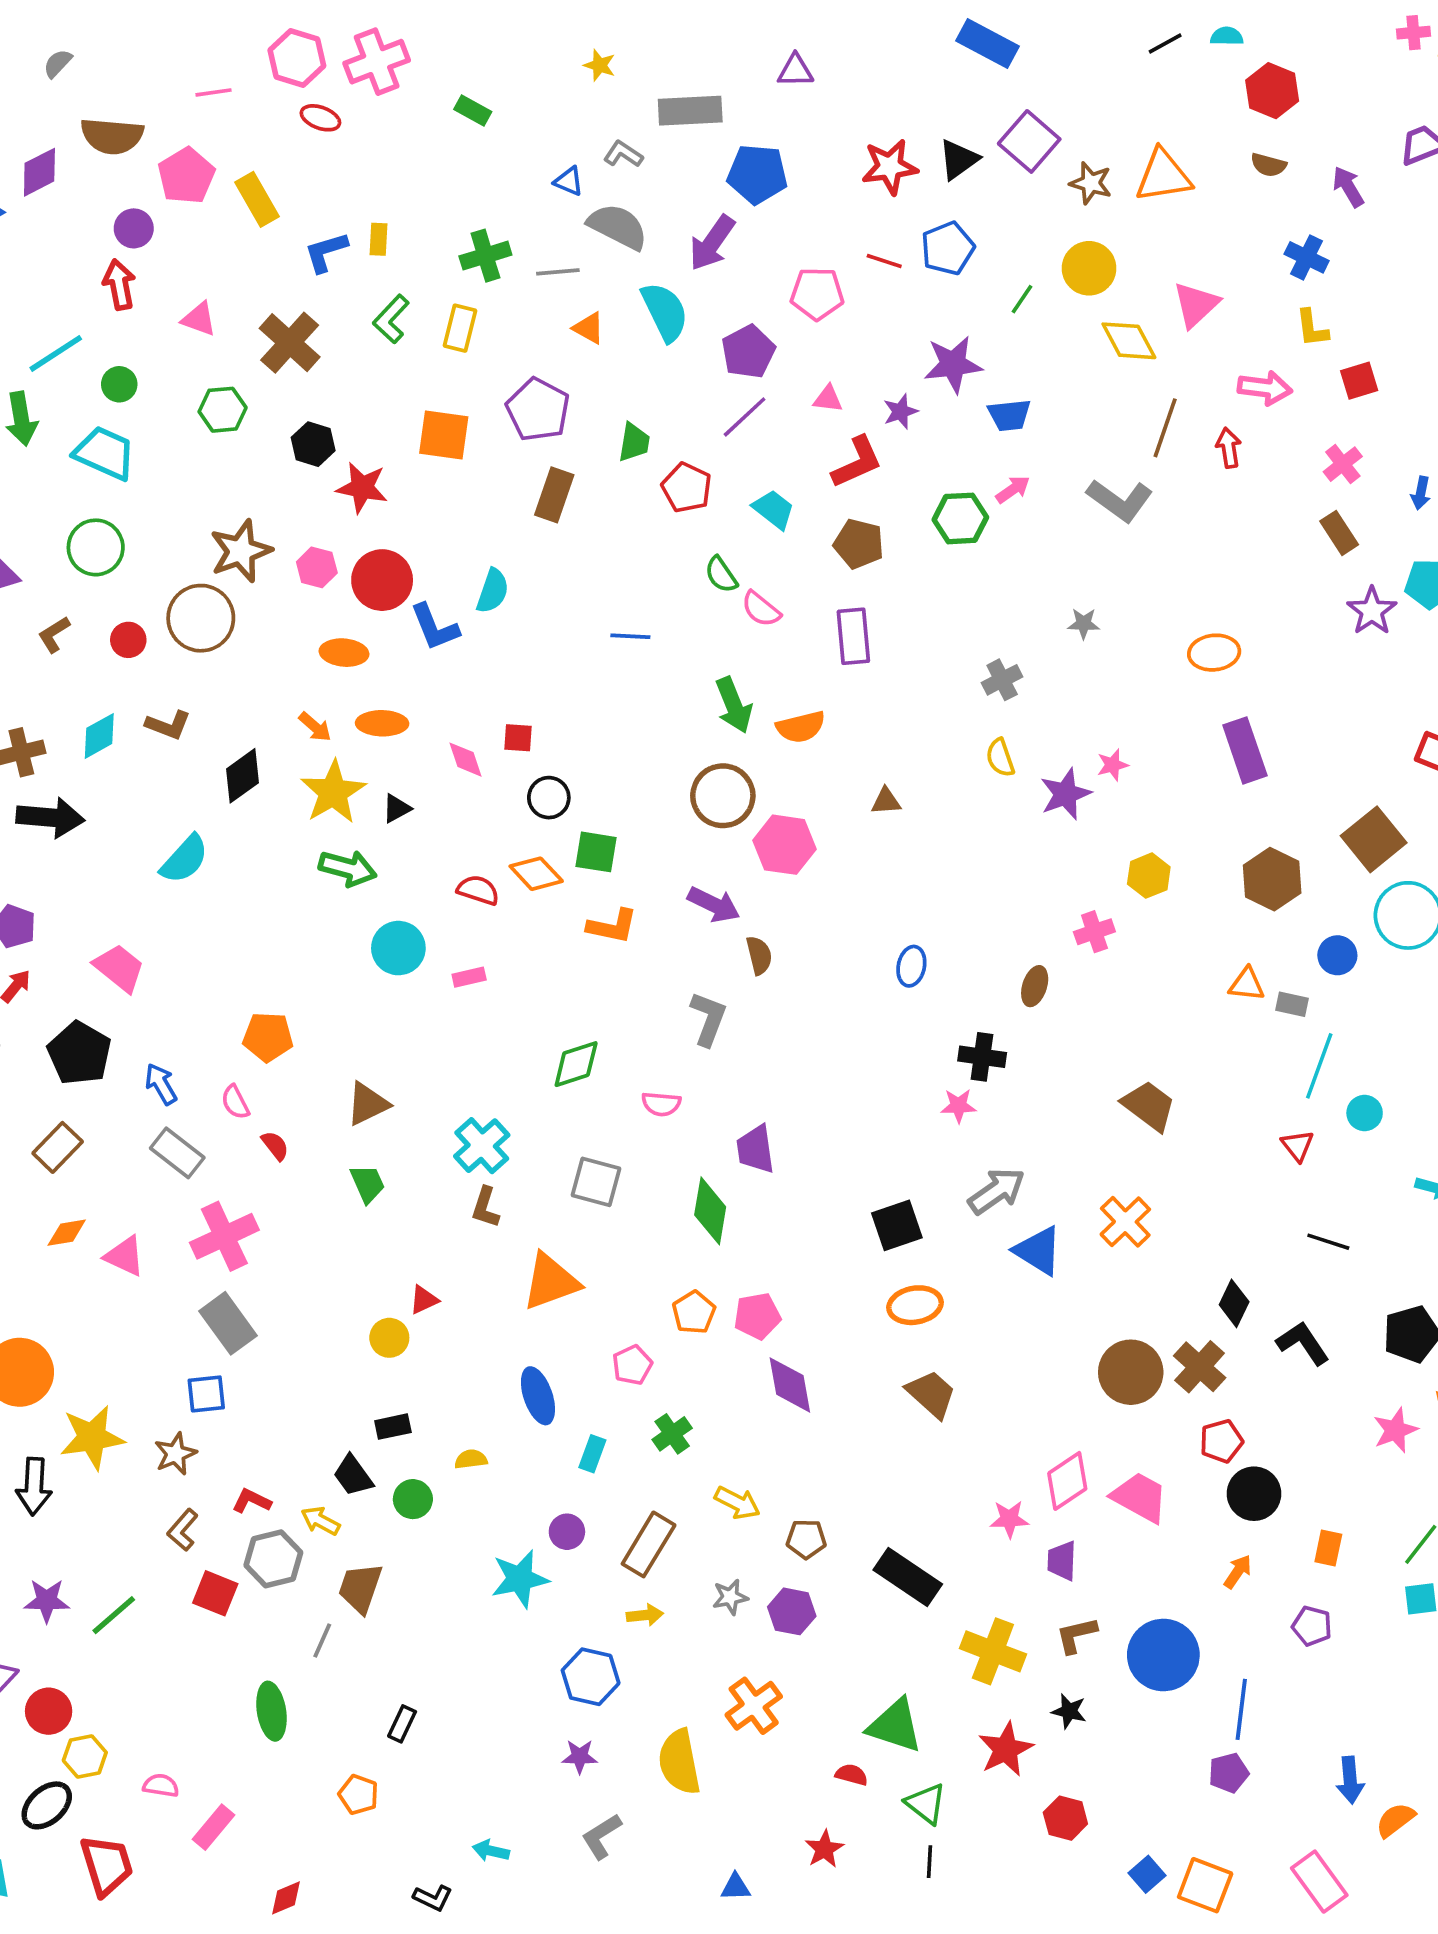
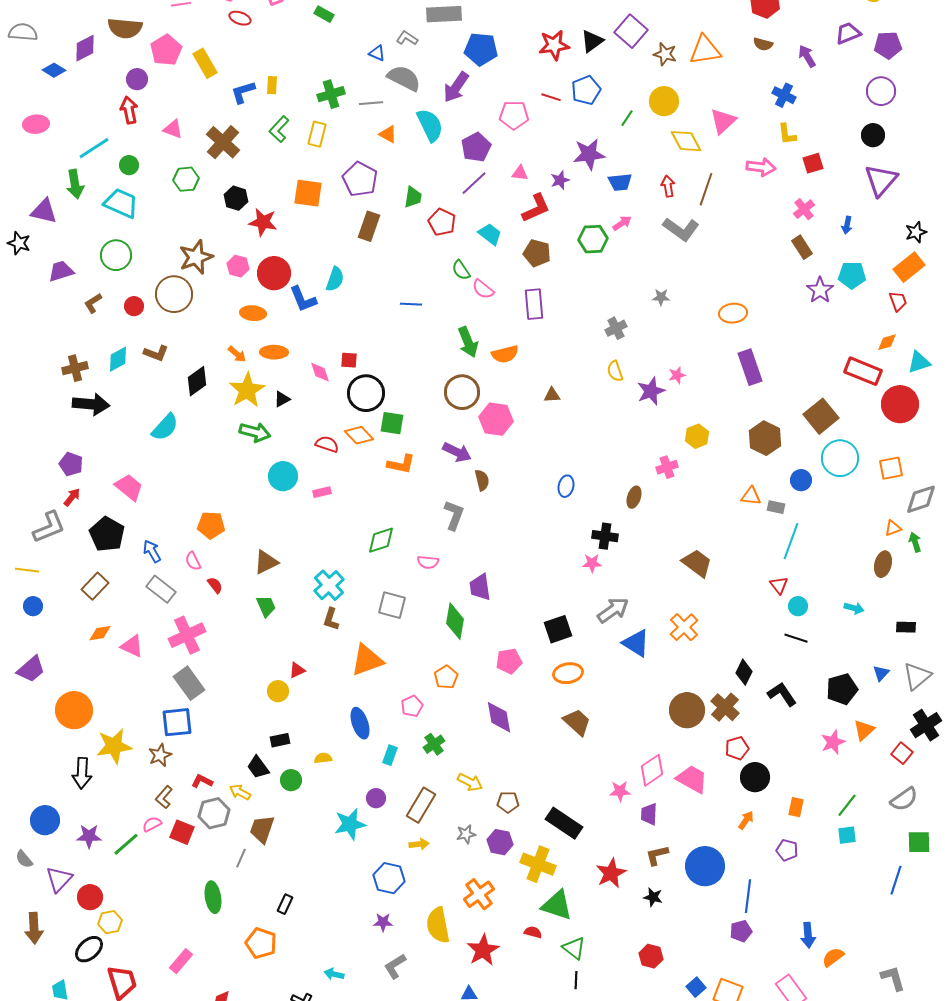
red arrow: (1229, 448) -> (668, 186), moved
black circle: (549, 798) -> (366, 393), size x1.6
cyan circle: (1365, 1113) -> (798, 606), moved
pink pentagon: (757, 1316) -> (509, 661), moved
blue square: (206, 1394) -> (177, 722), size x1.4
yellow cross: (993, 1651) -> (538, 864), moved
red star: (1006, 1749) -> (611, 873), moved
pink semicircle: (161, 1786) -> (152, 824), moved, turned -36
orange pentagon: (359, 1795) -> (261, 943), size x1.4
red star: (824, 1849) -> (483, 950), moved, size x1.5

